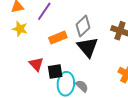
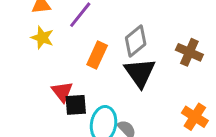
orange rectangle: (58, 38) -> (97, 55), turned -48
black square: (55, 72) -> (76, 105), moved

